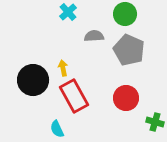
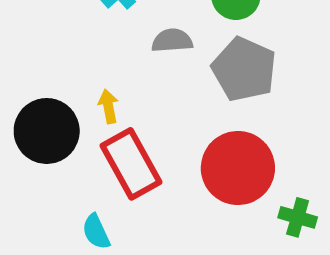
red circle: (126, 98) -> (238, 168), size x1.4

